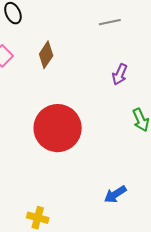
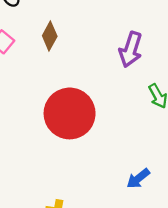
purple arrow: (120, 74) -> (131, 49), size x1.5

